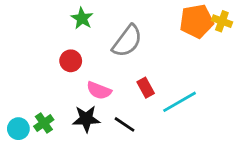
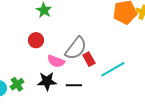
gray semicircle: (127, 41) -> (76, 48), moved
black line: (124, 124) -> (74, 85), turned -35

